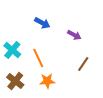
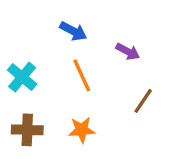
orange line: (38, 58) -> (82, 75), moved
brown cross: (15, 81) -> (27, 130), turned -36

